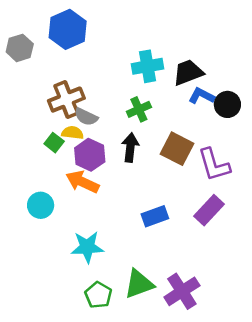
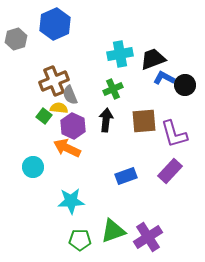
gray semicircle: (86, 117) -> (70, 95), turned 42
brown square: (177, 149) -> (144, 121), turned -32
green pentagon: (98, 295) -> (80, 240), turned -30

